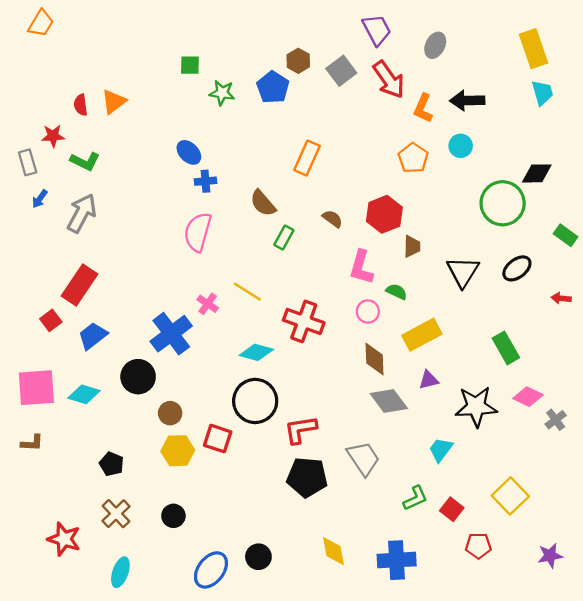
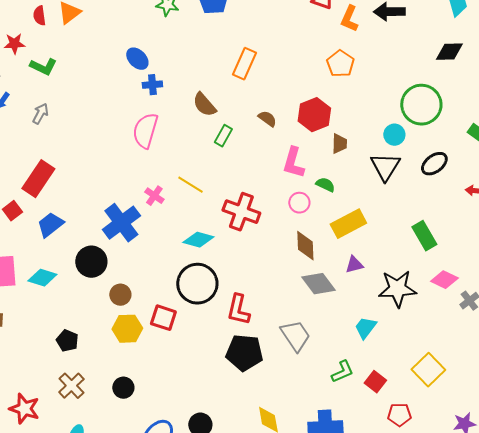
cyan circle: (461, 146) -> (394, 135), moved
black diamond: (537, 173) -> (449, 52), moved
gray arrow: (82, 213) -> (40, 114), size x0.6
red L-shape: (300, 430) -> (238, 310), turned -68

